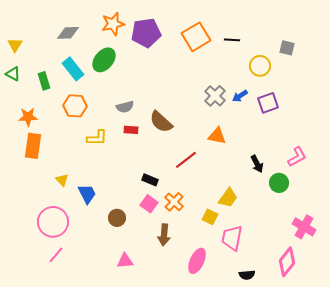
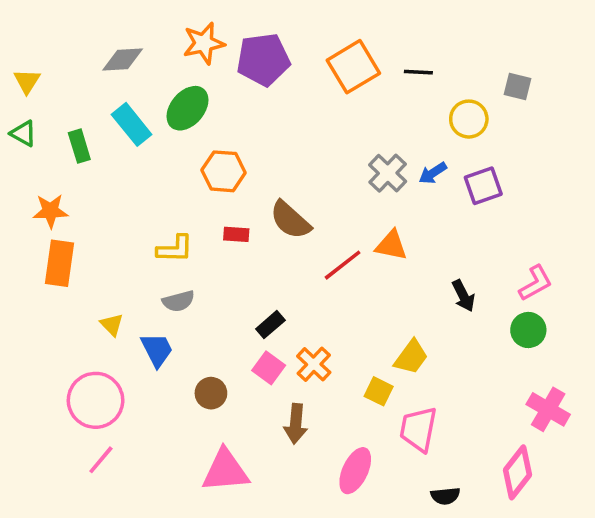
orange hexagon: (75, 106) -> (224, 171), moved
gray semicircle: (125, 107) -> (178, 301), moved
red line: (186, 160) -> (343, 265), moved
black rectangle: (150, 180) -> (270, 325), turned -63
green circle: (279, 183) -> (528, 330), moved
pink triangle: (125, 261) -> (225, 471), size x1.6

